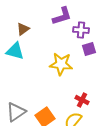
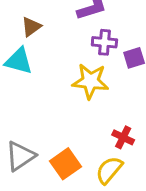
purple cross: (81, 30) -> (104, 42), moved

